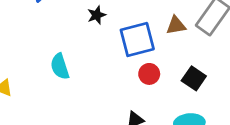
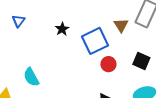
brown triangle: (176, 25) -> (121, 25), turned -42
cyan semicircle: (60, 66) -> (31, 77), moved

